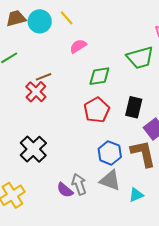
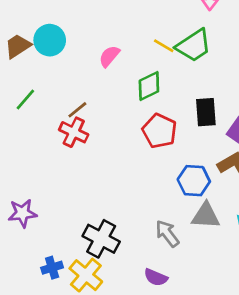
yellow line: (67, 18) -> (164, 46), moved
black cross: (33, 149) -> (101, 239), moved
purple semicircle: (65, 190) -> (156, 277), moved

